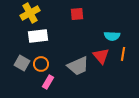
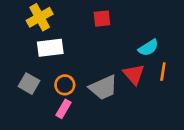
cyan semicircle: (112, 36) -> (148, 48), turned -35
orange circle: (41, 64) -> (65, 85), moved

